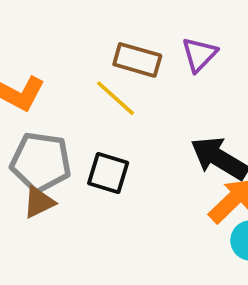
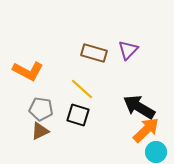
yellow line: (115, 98) -> (82, 89), moved
gray pentagon: (41, 162) -> (41, 109), size x0.7

